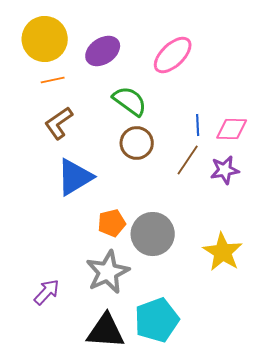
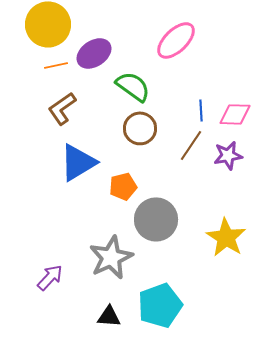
purple ellipse: (103, 51) -> (94, 53), moved
orange pentagon: (112, 223) -> (123, 186), moved
black triangle: (106, 331) -> (109, 316), size x0.6

